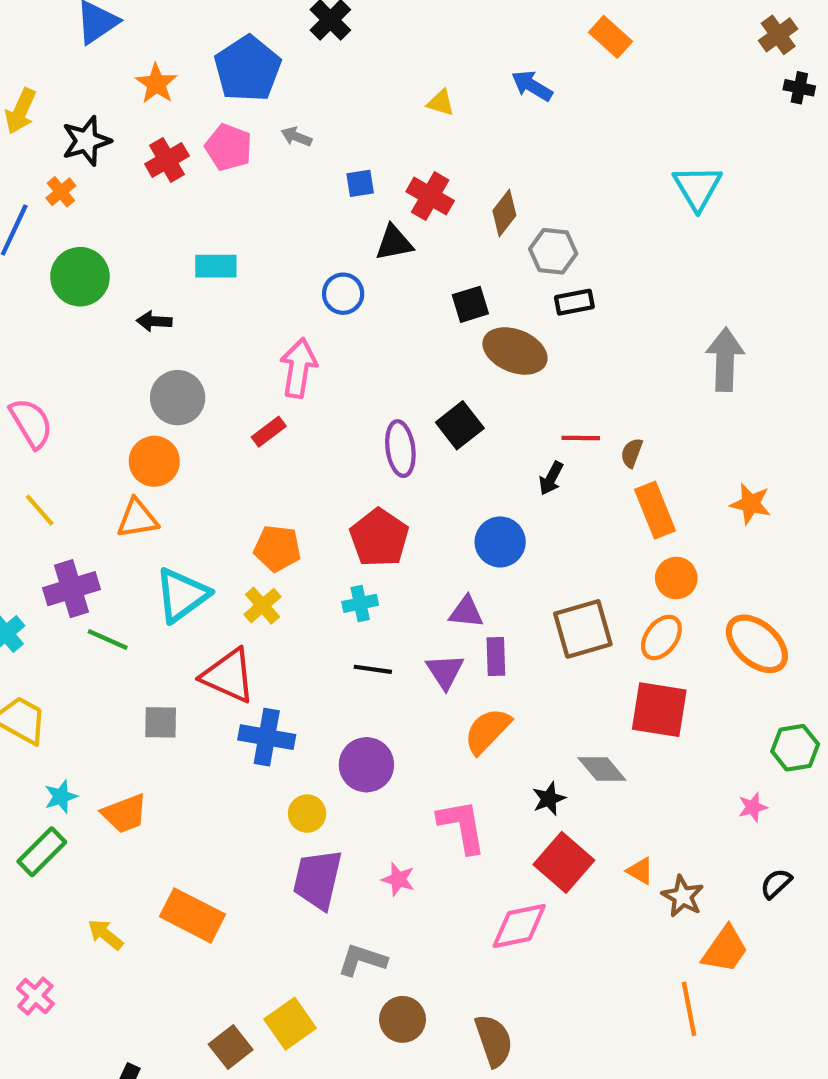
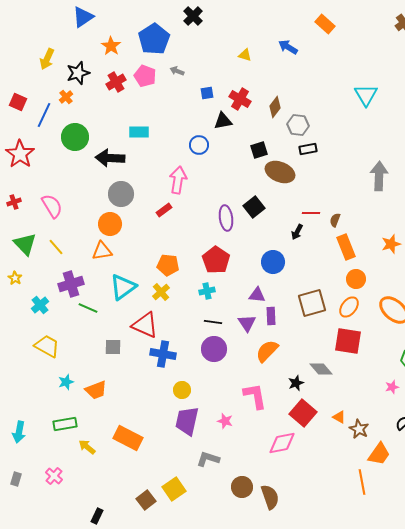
black arrow: (154, 321) -> (110, 158), size x1.8
orange star: (751, 504) -> (391, 244), turned -30
purple circle: (366, 765) -> (214, 349), moved
green rectangle: (42, 852) -> (65, 424), moved, turned 35
brown circle: (403, 1019) -> (242, 487), moved

